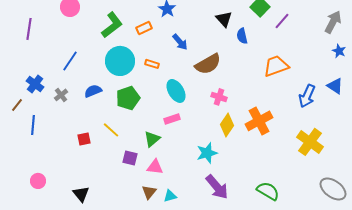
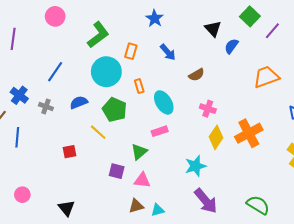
orange rectangle: (144, 28) -> (131, 51), moved, turned -49
blue semicircle: (242, 36) -> (231, 46), turned 49
orange rectangle: (152, 64) -> (139, 86), moved, turned 56
brown semicircle: (208, 64) -> (197, 75), size x0.6
gray cross: (61, 95) -> (46, 107), turned -32
green pentagon: (128, 98) -> (115, 110), turned -30
yellow line: (111, 130) -> (98, 132), moved
brown triangle: (149, 192) -> (136, 206), turned 35

